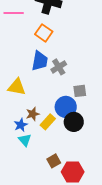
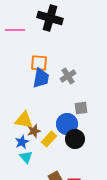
orange square: (44, 33) -> (39, 63), moved, turned -30
gray cross: (59, 67) -> (68, 76), moved
yellow triangle: (17, 87) -> (24, 120), moved

